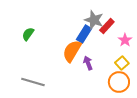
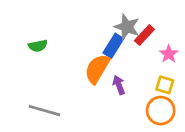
green semicircle: (28, 34) -> (38, 46), turned -136
yellow square: (122, 63) -> (165, 85), turned -32

